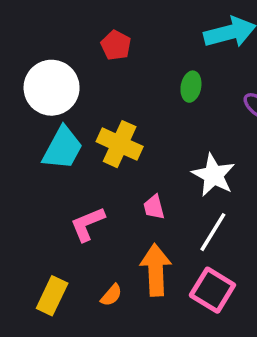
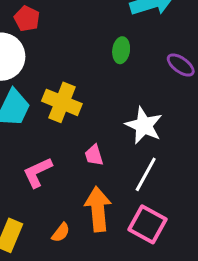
red pentagon: (116, 45) -> (27, 19), moved

